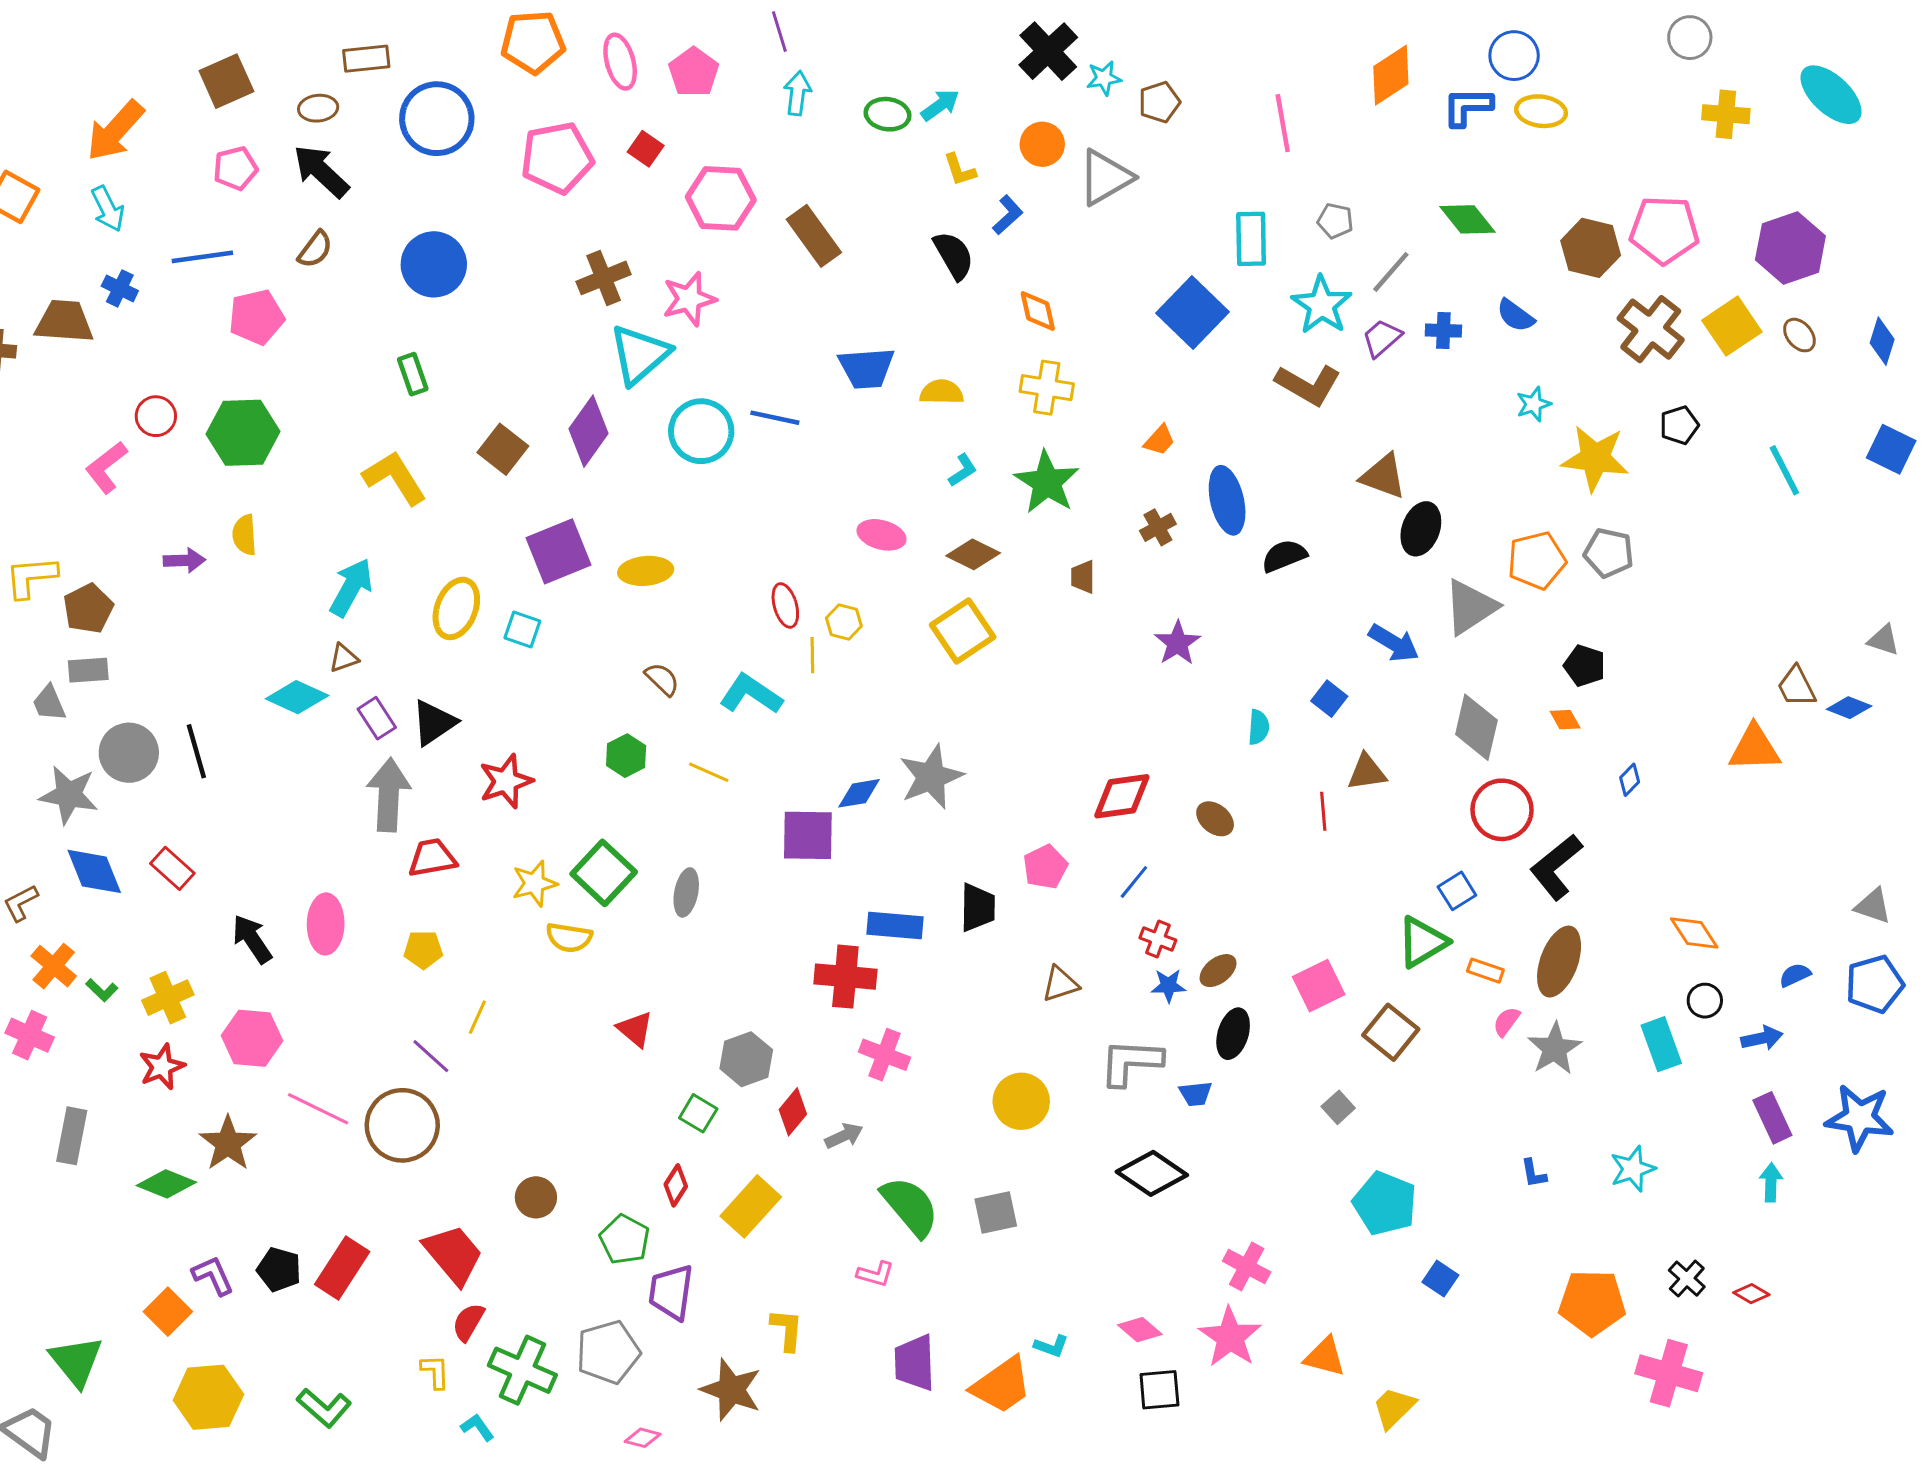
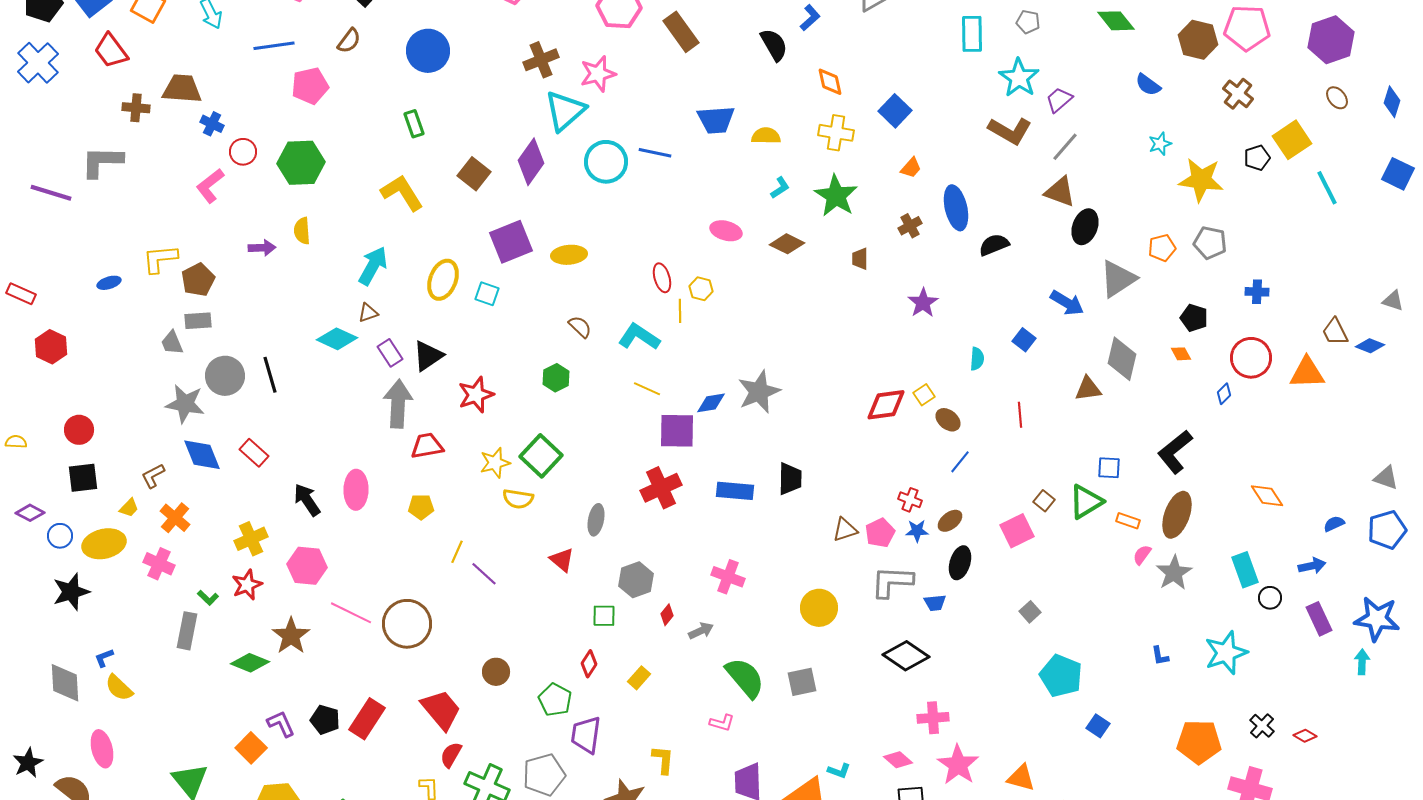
gray line: (1391, 272) -> (1065, 147), moved
blue cross: (120, 288) -> (212, 124), moved
blue square: (1192, 313) -> (895, 111), moved, size x0.7
yellow square: (1732, 326) -> (1292, 140), moved
brown cross: (1651, 329) -> (1238, 94), size x0.7
blue cross: (1443, 331) -> (1257, 292), moved
orange pentagon: (1537, 560) -> (1162, 248), size x0.7
yellow square: (963, 631) -> (924, 395), moved, size x0.5
yellow line: (709, 772) -> (647, 389), moved
brown triangle: (1367, 772) -> (1088, 389), moved
red circle: (1502, 810) -> (1251, 358), moved
pink pentagon: (1045, 867) -> (880, 533), moved
blue line: (1134, 882) -> (960, 462), moved
blue square: (1457, 891) -> (1109, 468), turned 35
gray ellipse: (686, 892) -> (596, 520), moved
red cross: (845, 977) -> (661, 488), moved, turned -30
green L-shape: (102, 990) -> (208, 598), moved
black circle: (1705, 1001) -> (1270, 598), moved
brown square: (1391, 1032) -> (1044, 501), moved, size x0.6
purple line: (431, 1056) -> (484, 574), moved
red diamond: (793, 1112) -> (667, 615), size x0.7
green square: (698, 1113) -> (604, 616), turned -30
cyan star: (1633, 1169) -> (1226, 653), size x1.4
cyan arrow: (1771, 1182) -> (1362, 662), moved
yellow rectangle: (751, 1206) -> (639, 678), size x0.6
pink cross: (1247, 1267) -> (933, 718), moved, turned -32

